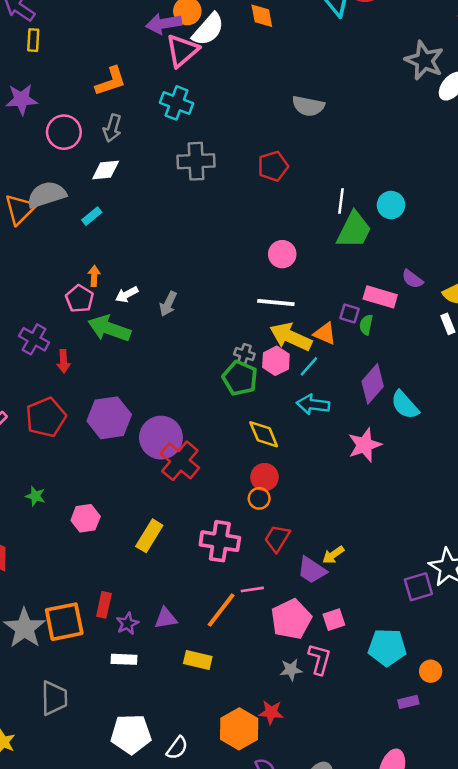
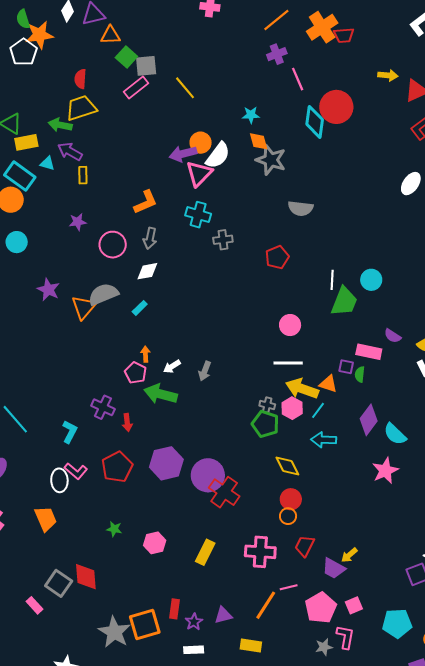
gray star: (424, 60) -> (271, 160), moved
purple star: (22, 99) -> (78, 222), size x0.7
gray cross: (196, 161) -> (223, 240), moved, size x0.7
pink star: (365, 445) -> (385, 471), moved

